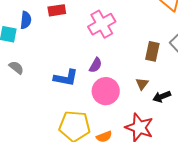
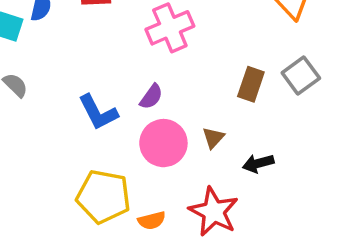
blue L-shape: (66, 78) -> (98, 112), turned 45
brown triangle: (142, 84) -> (213, 138), moved

